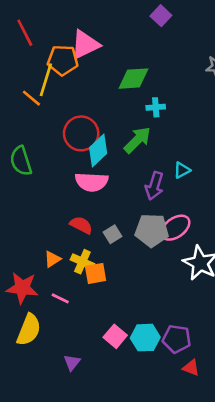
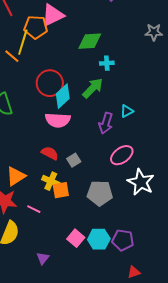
gray pentagon: (152, 230) -> (100, 193), moved
orange triangle: (52, 259) -> (16, 176), moved, size x1.5
red triangle: (191, 368) -> (134, 272), moved, turned -40

